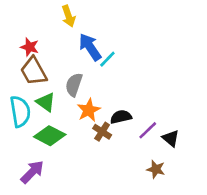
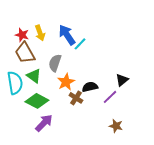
yellow arrow: (69, 16) -> (40, 33), moved
black triangle: (171, 138) -> (122, 80), moved, turned 40
purple arrow: (32, 172) -> (44, 123), moved

